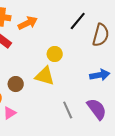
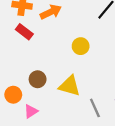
yellow triangle: (45, 76) -> (70, 86), moved

